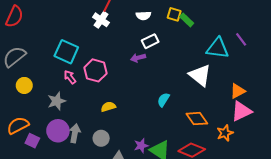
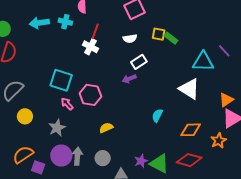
orange diamond: (197, 119) -> (191, 130), turned -50

